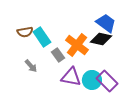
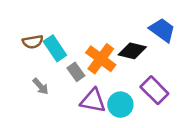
blue trapezoid: (106, 23) -> (162, 30), moved
purple rectangle: (107, 81) -> (154, 90), moved

